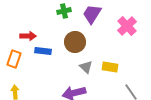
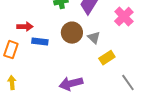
gray triangle: (86, 67) -> (94, 38), moved
yellow rectangle: (110, 67) -> (107, 58), turned -42

